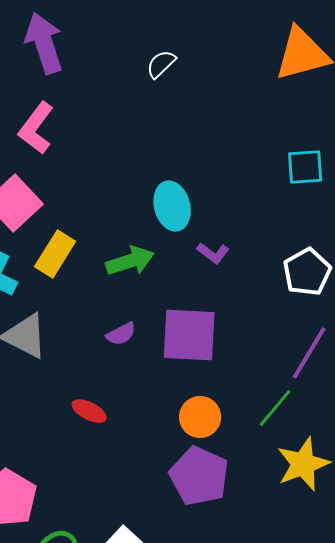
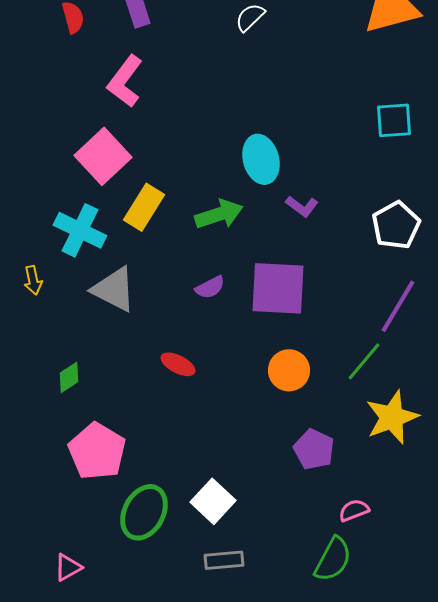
purple pentagon: (199, 476) -> (314, 449), moved, size x0.7

